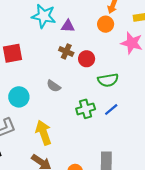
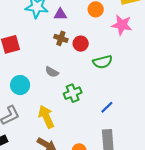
green cross: (86, 109) -> (73, 93), moved
blue line: (111, 109) -> (107, 107), moved

